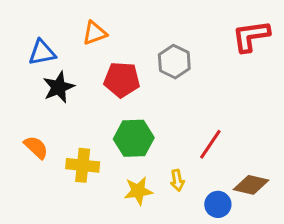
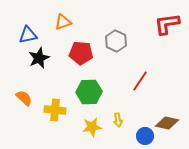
red line: (210, 144) -> (140, 81), moved

